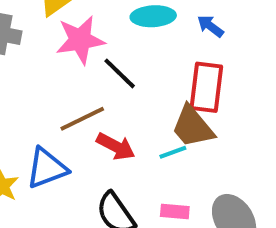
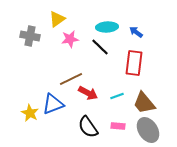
pink star: (80, 40) -> (70, 39), size x0.7
black line: (120, 73) -> (100, 47), moved
brown trapezoid: (193, 127) -> (144, 103), moved

